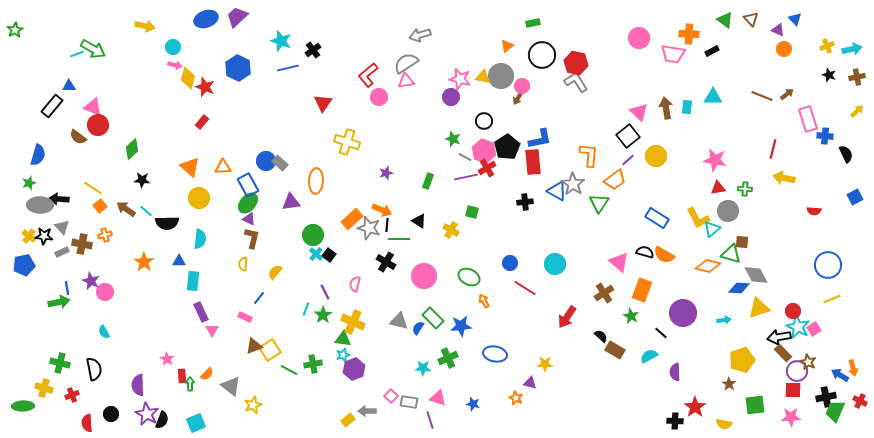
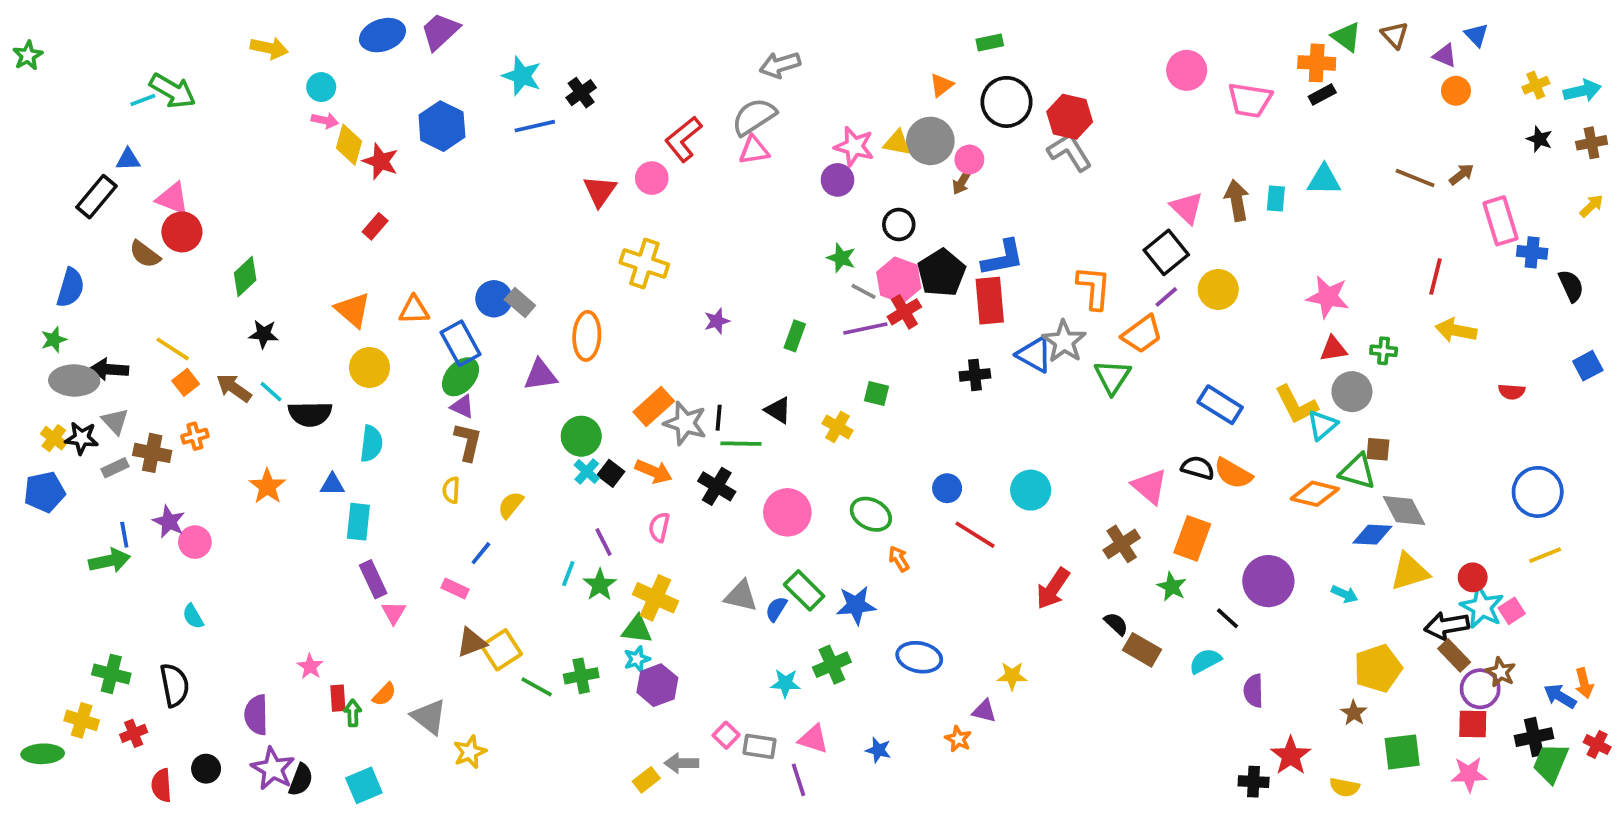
orange cross: (689, 34) -> (1317, 63), moved
pink circle: (379, 97) -> (652, 178), moved
orange arrow: (382, 210) -> (654, 472), moved
cyan arrow: (724, 320) -> (1345, 594), turned 32

